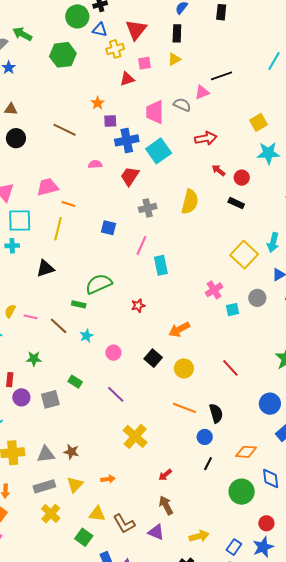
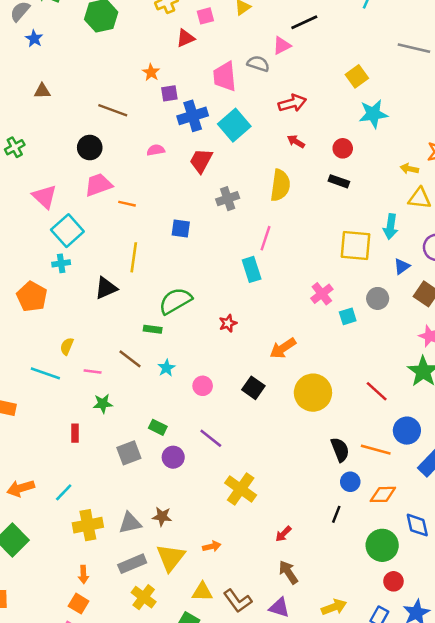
black circle: (16, 138) -> (90, 148), moved
red arrow: (218, 170) -> (296, 141), moved
cyan square: (20, 220) -> (67, 231), turned -35
yellow line: (58, 229) -> (134, 257), moved
pink line: (141, 245) -> (266, 238), moved
yellow square: (244, 255) -> (356, 245), turned -32
pink line: (31, 317) -> (93, 371), moved
yellow circle: (184, 368) -> (313, 393), moved, size x1.5
red line: (230, 368) -> (377, 391), moved
purple circle: (21, 397) -> (173, 457), moved
orange line: (184, 408) -> (376, 450), moved
blue circle: (205, 437) -> (350, 482), moved
yellow triangle: (75, 485) -> (171, 558), size x1.4
red circle: (266, 523) -> (393, 581), moved

